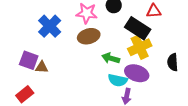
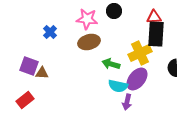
blue cross: (50, 26) -> (50, 32), size x0.6
black rectangle: (138, 28) -> (156, 34), moved, turned 60
purple ellipse: (137, 73) -> (137, 79), turned -70

